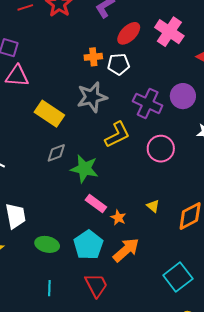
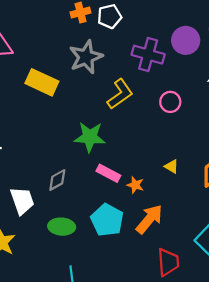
pink circle: (161, 149) -> (170, 102), size x0.7
gray diamond: (56, 153) -> (57, 180), moved
red trapezoid: (96, 285) -> (168, 262), moved, turned 32

